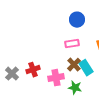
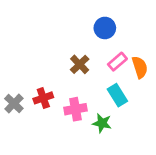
pink rectangle: (72, 44) -> (117, 62), moved, turned -32
brown cross: (74, 65) -> (80, 64), moved

